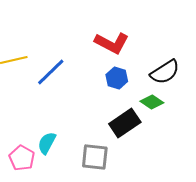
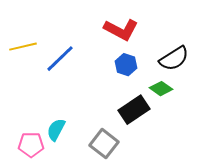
gray square: (95, 157) -> (104, 144), turned 32
pink pentagon: (22, 158) -> (31, 145), turned -30

